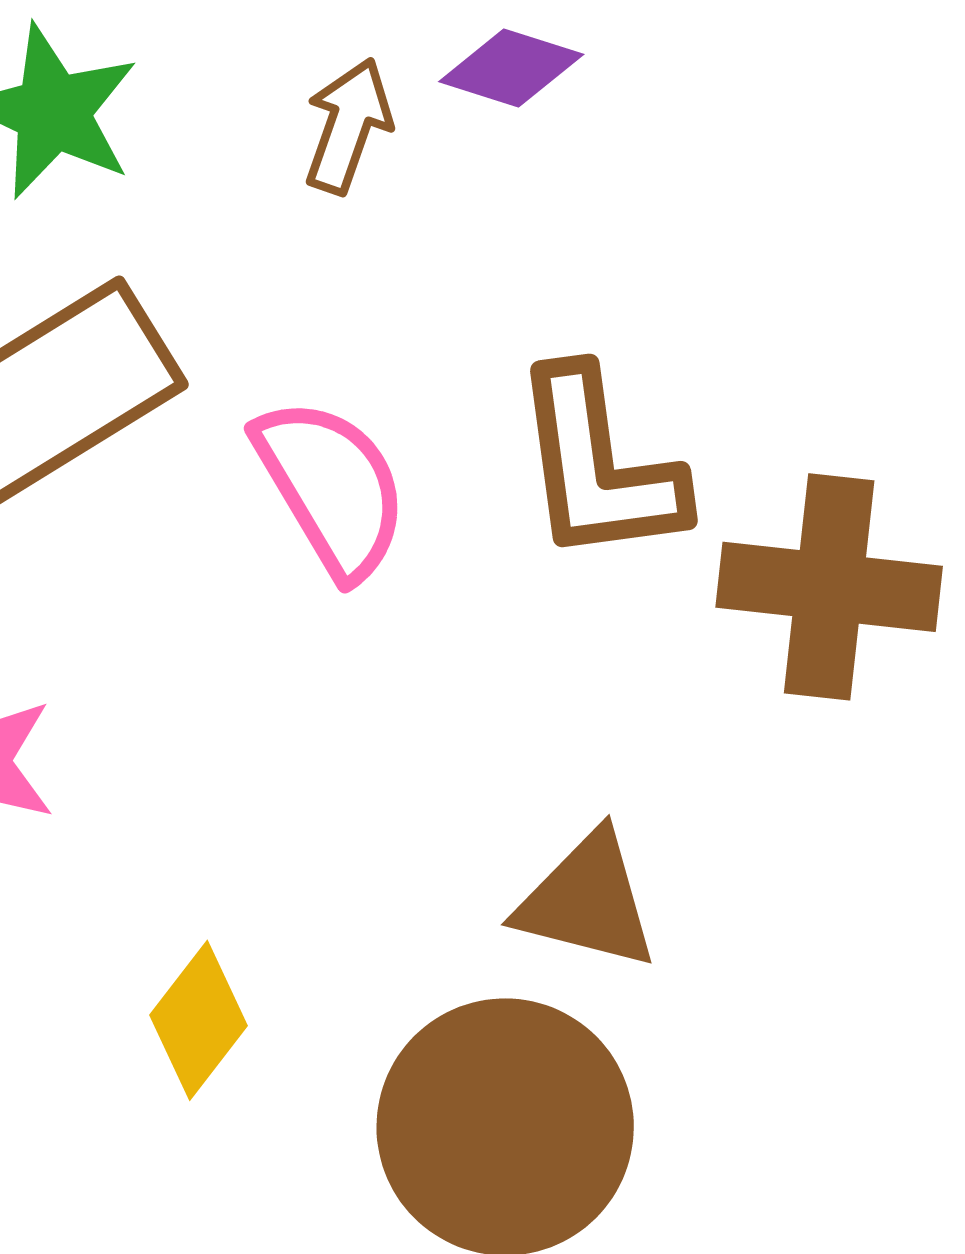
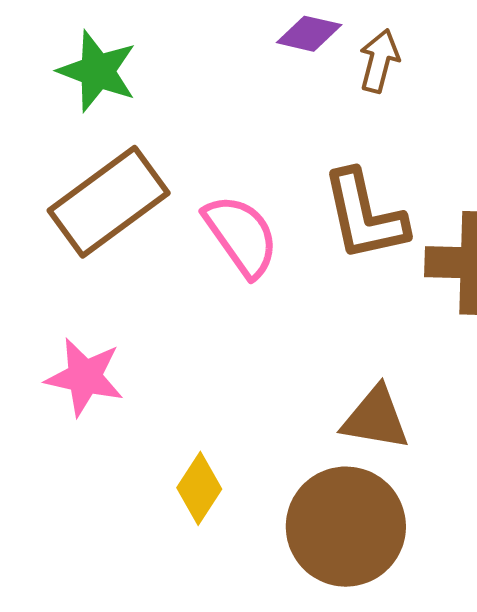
brown arrow: (348, 126) -> (379, 61), moved

